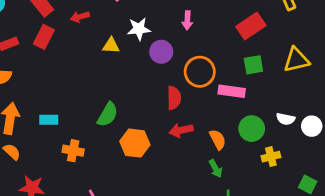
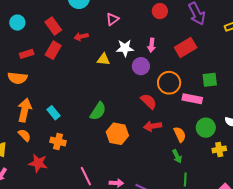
pink arrow: (187, 20) -> (152, 45), moved
red rectangle: (251, 26) -> (186, 48), moved
red semicircle: (174, 98) -> (149, 101), turned -48
cyan rectangle: (49, 120) -> (53, 113), turned 48
orange cross: (73, 151) -> (58, 141), moved

